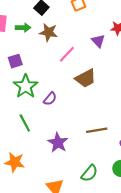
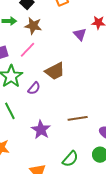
pink line: (67, 54) -> (28, 50), moved
brown trapezoid: (86, 78) -> (55, 71), moved

